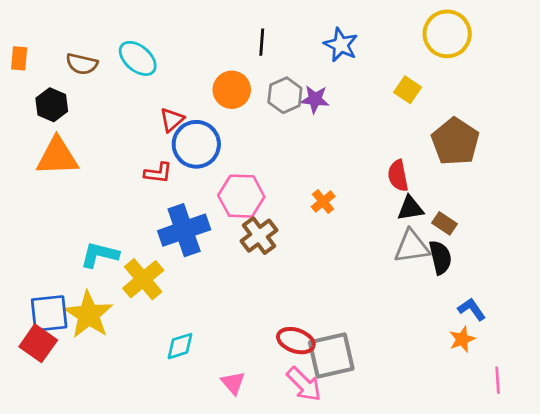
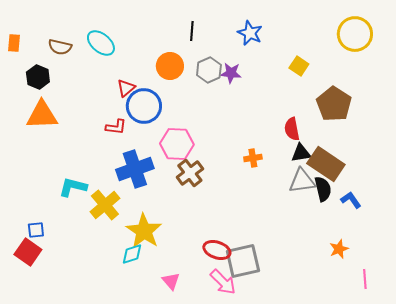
yellow circle: (447, 34) -> (355, 34), moved
orange cross: (323, 202) -> (253, 158), moved, turned 30
brown rectangle: (444, 223) -> (326, 164), size x2.0
blue L-shape: (472, 309) -> (351, 200), moved
blue square: (49, 313) -> (36, 230), size x0.6
yellow star: (89, 315) -> (144, 231), moved

